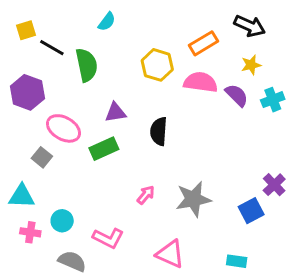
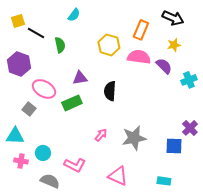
orange rectangle: (203, 43) -> (141, 30), turned -36
green semicircle: (87, 65) -> (60, 45), size x0.7
cyan cross: (273, 100) -> (189, 80), moved
blue square: (251, 211) -> (174, 146), turned 30

